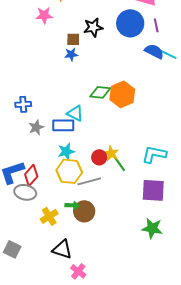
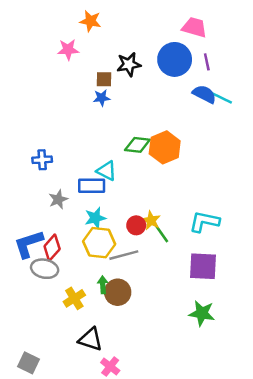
gray star: (36, 127) -> (58, 199), moved
green arrow: (72, 205) -> (103, 285), turned -96
gray square: (12, 249) -> (28, 363), moved

